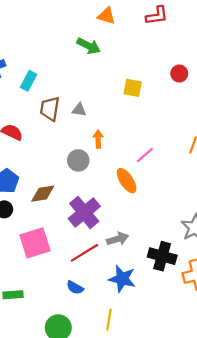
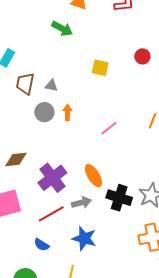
gray circle: (78, 160) -> (44, 112), moved
orange ellipse: (127, 181) -> (93, 176), moved
black cross: (162, 256) -> (119, 198), moved

